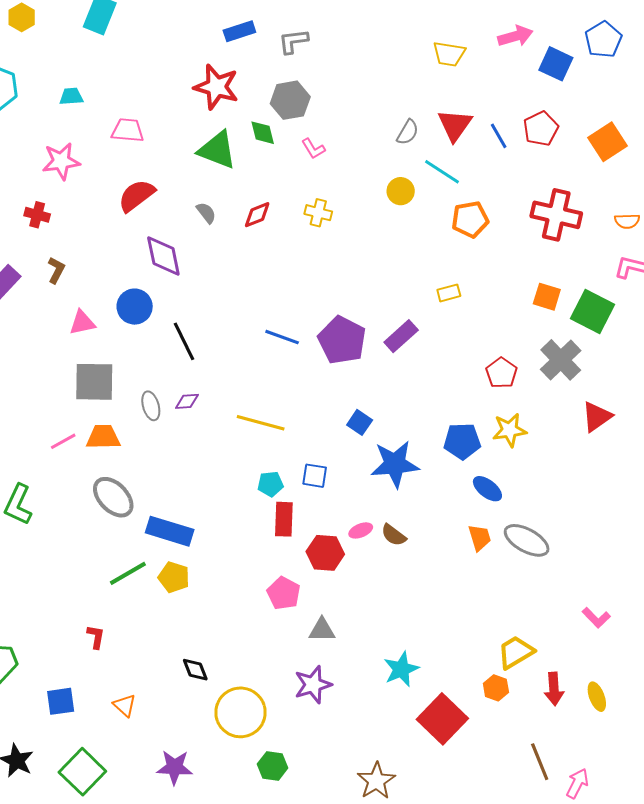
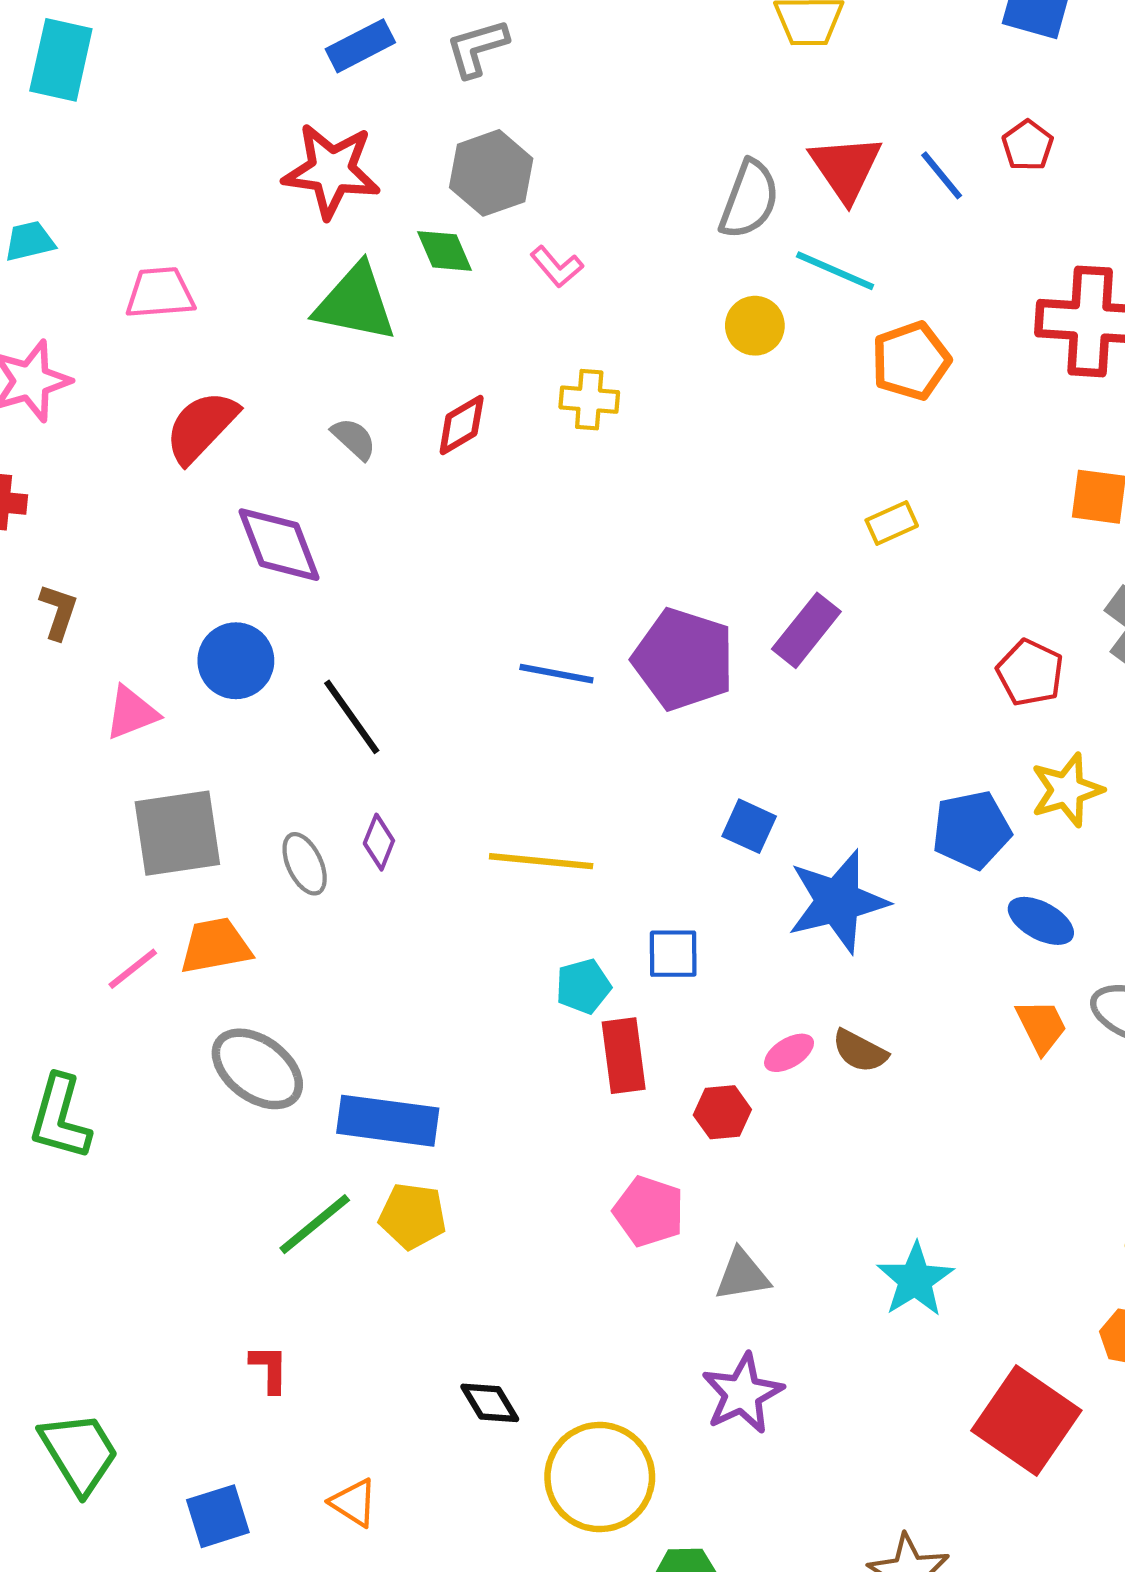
red pentagon: (541, 129) -> (1028, 145), size x0.7
gray semicircle: (408, 132) -> (749, 199), size x1.4
purple diamond: (187, 401) -> (379, 842), turned -55
red hexagon: (325, 553) -> (722, 1112), size x0.7
cyan star: (401, 669) -> (915, 1280), moved

